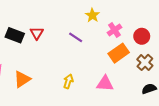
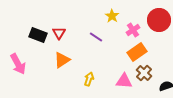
red circle: (142, 36) -> (159, 20), moved, size x1.5
brown cross: (145, 62) -> (144, 73), moved
orange triangle: (22, 79) -> (62, 60), moved

